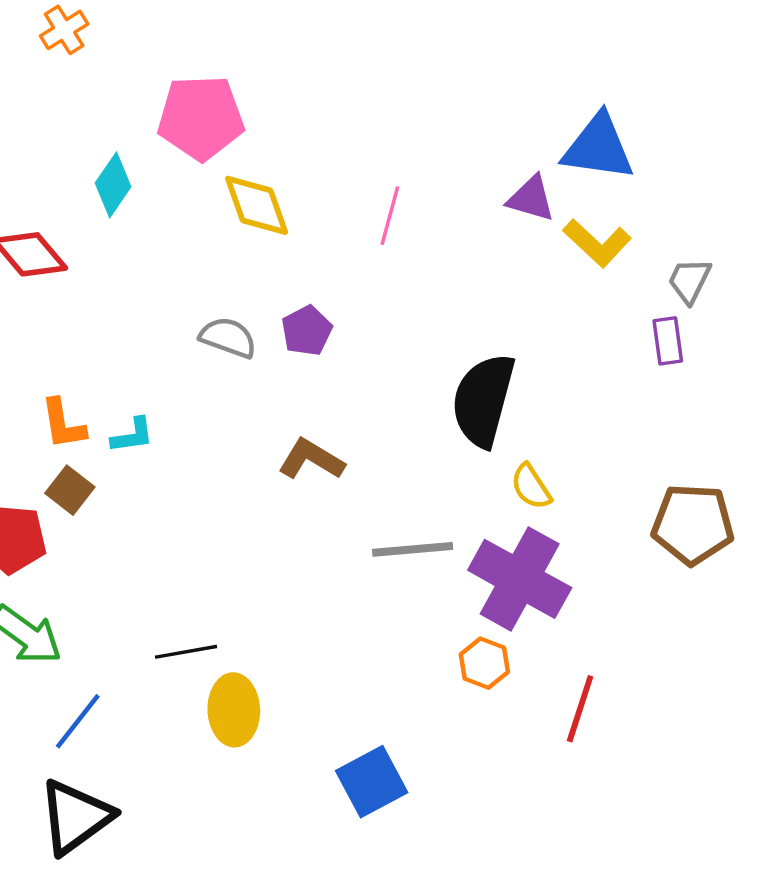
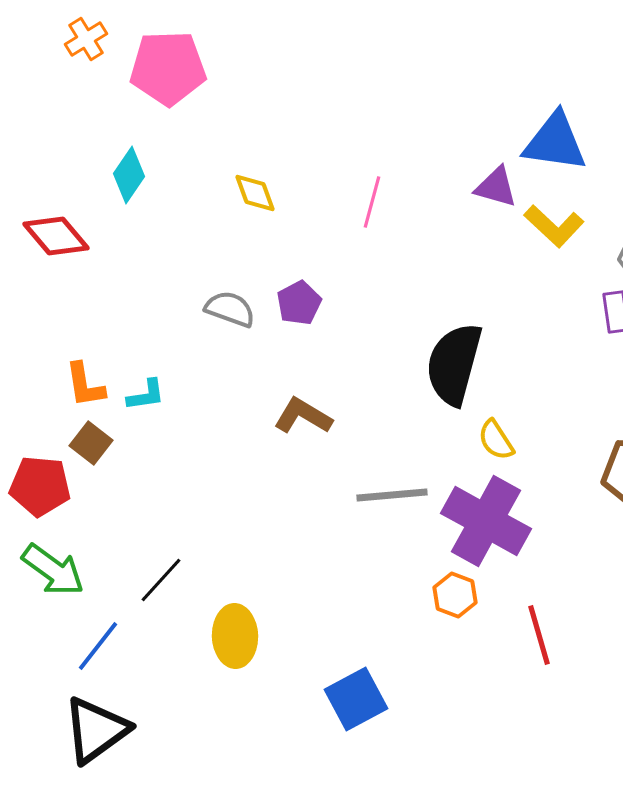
pink pentagon: (201, 118) -> (168, 68), moved
yellow diamond: (257, 205) -> (255, 193), size x0.7
black line: (186, 652) -> (161, 580), moved, turned -38
red line: (580, 709) -> (539, 635), turned -34

